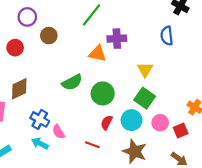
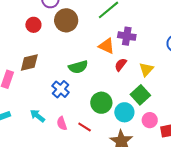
brown circle: (49, 36) -> (66, 20), size x1.5
green circle: (103, 93) -> (101, 103), moved
blue cross: (40, 119) -> (61, 89), moved
red semicircle: (107, 123) -> (121, 65), moved
pink semicircle: (58, 132) -> (62, 123), moved

